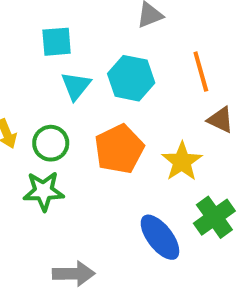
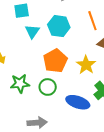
green circle: (51, 143) -> (48, 87), moved
blue ellipse: (160, 237) -> (78, 102), turned -30

